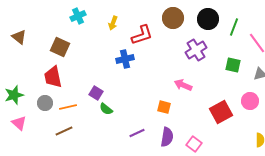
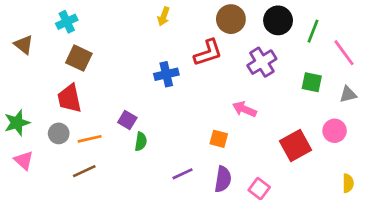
cyan cross: (78, 16) -> (67, 22), moved
yellow arrow: (113, 23) -> (164, 16), moved
red L-shape: (142, 35) -> (208, 53), moved
green semicircle: (106, 109) -> (141, 142), turned -120

